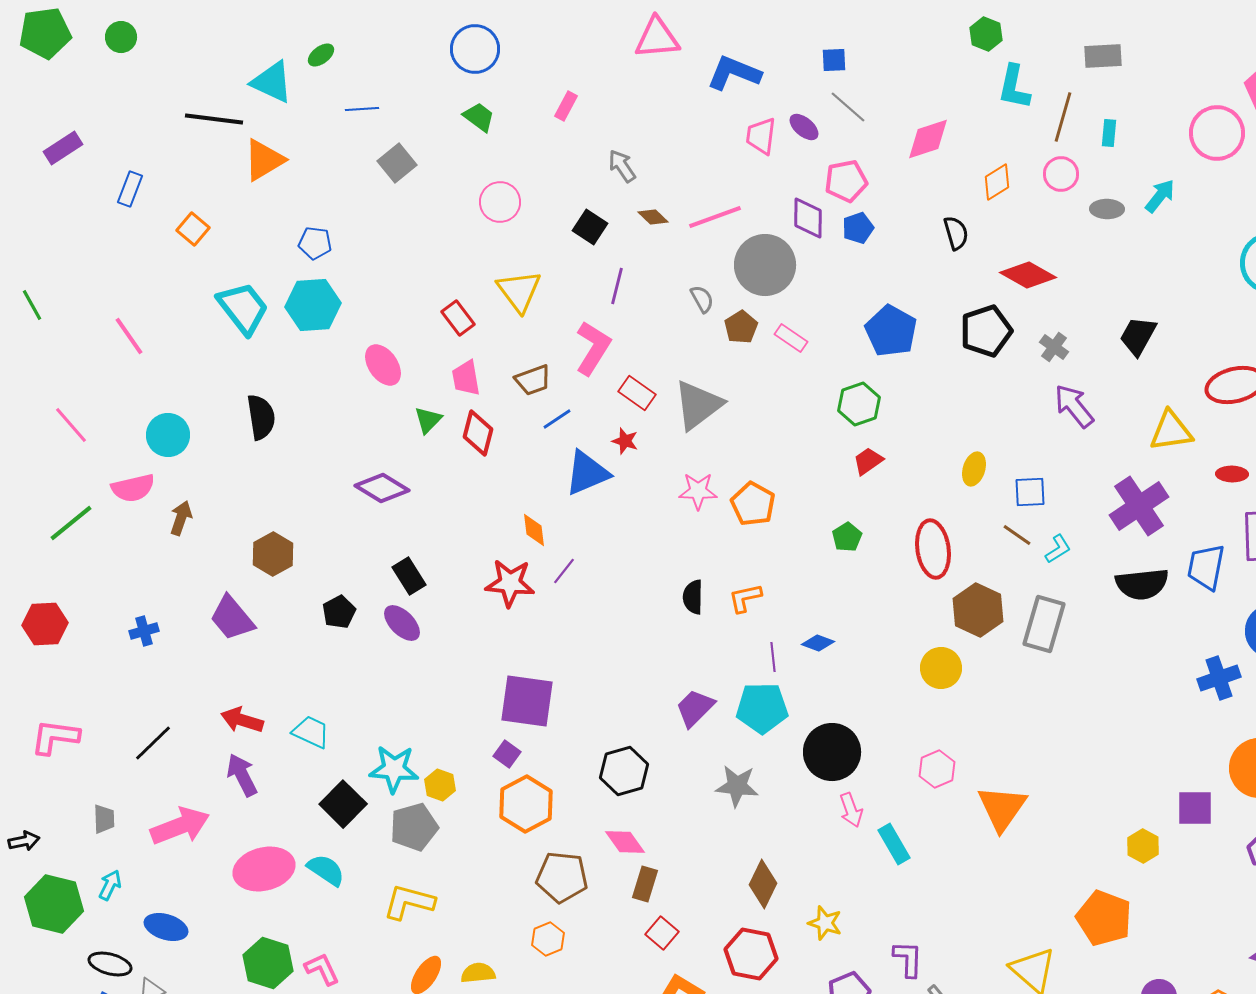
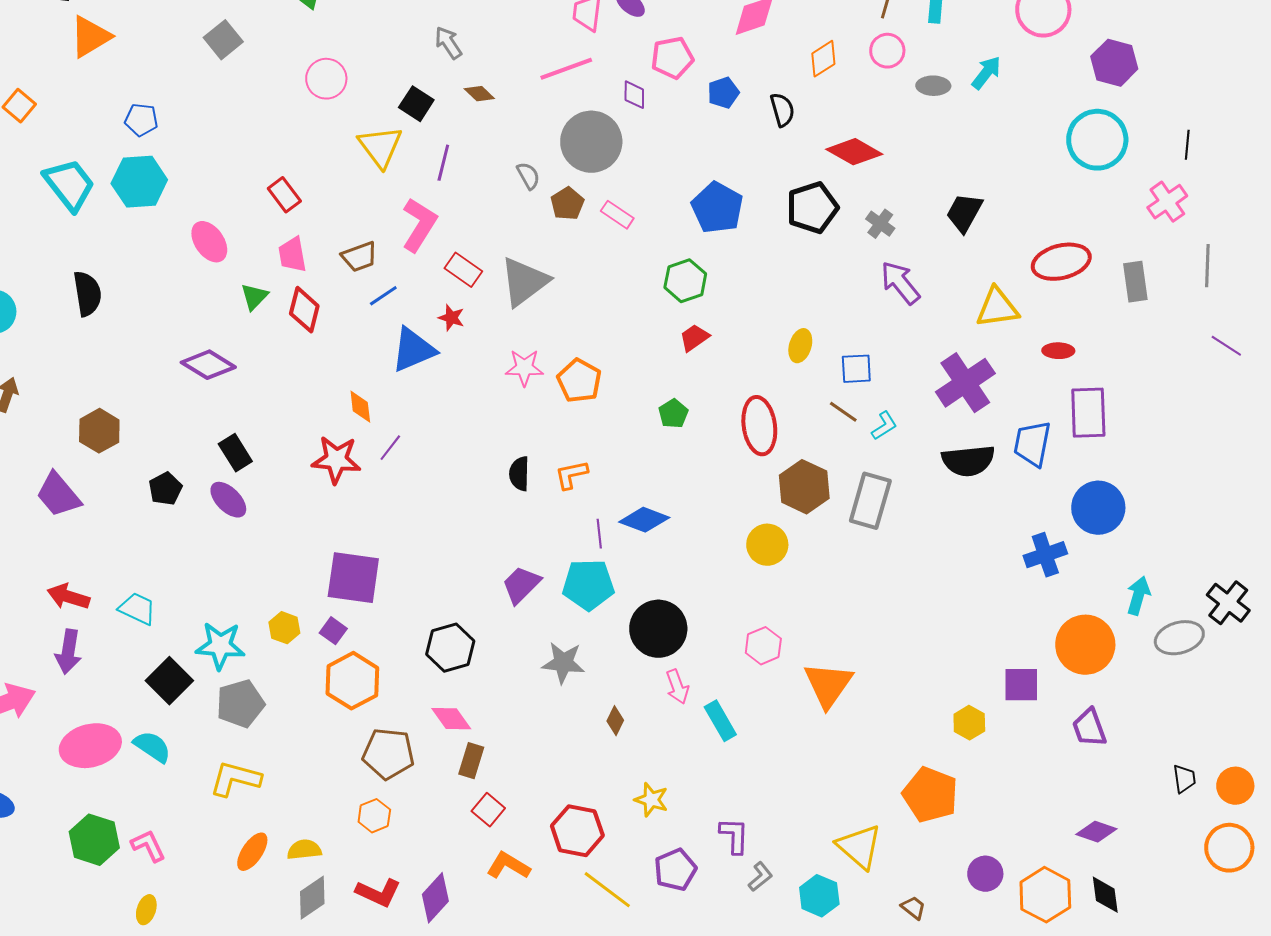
pink line: (715, 217) -> (566, 69), moved
purple diamond: (808, 218) -> (634, 95), size x0.7
blue pentagon: (858, 228) -> (723, 93), moved
yellow triangle: (519, 291) -> (380, 147), moved
blue diamond: (818, 643) -> (644, 520), size x1.5
purple arrow: (242, 775) -> (68, 652), turned -144
yellow hexagon: (440, 785) -> (284, 628), moved
brown diamond: (763, 884) -> (615, 721), moved, size x0.6

